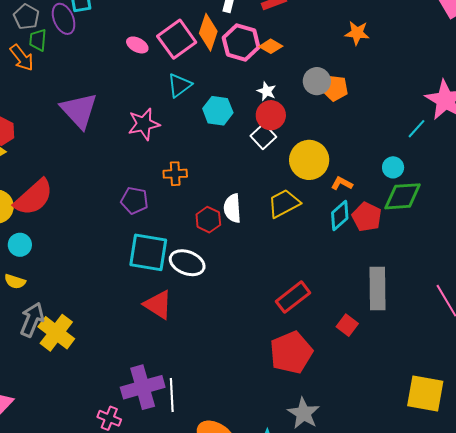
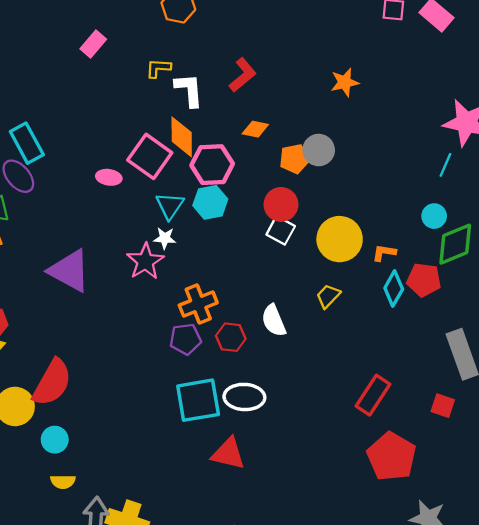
pink hexagon: (241, 43) -> (212, 165), moved
orange pentagon: (335, 88) -> (294, 159), moved
white star: (267, 91) -> (165, 238), moved
cyan hexagon: (218, 111) -> (210, 202), moved
orange cross: (175, 174) -> (198, 304), size x1.4
purple pentagon: (134, 200) -> (185, 339), moved
yellow trapezoid: (284, 203) -> (328, 296), size x0.7
red hexagon: (208, 220) -> (231, 337), moved

